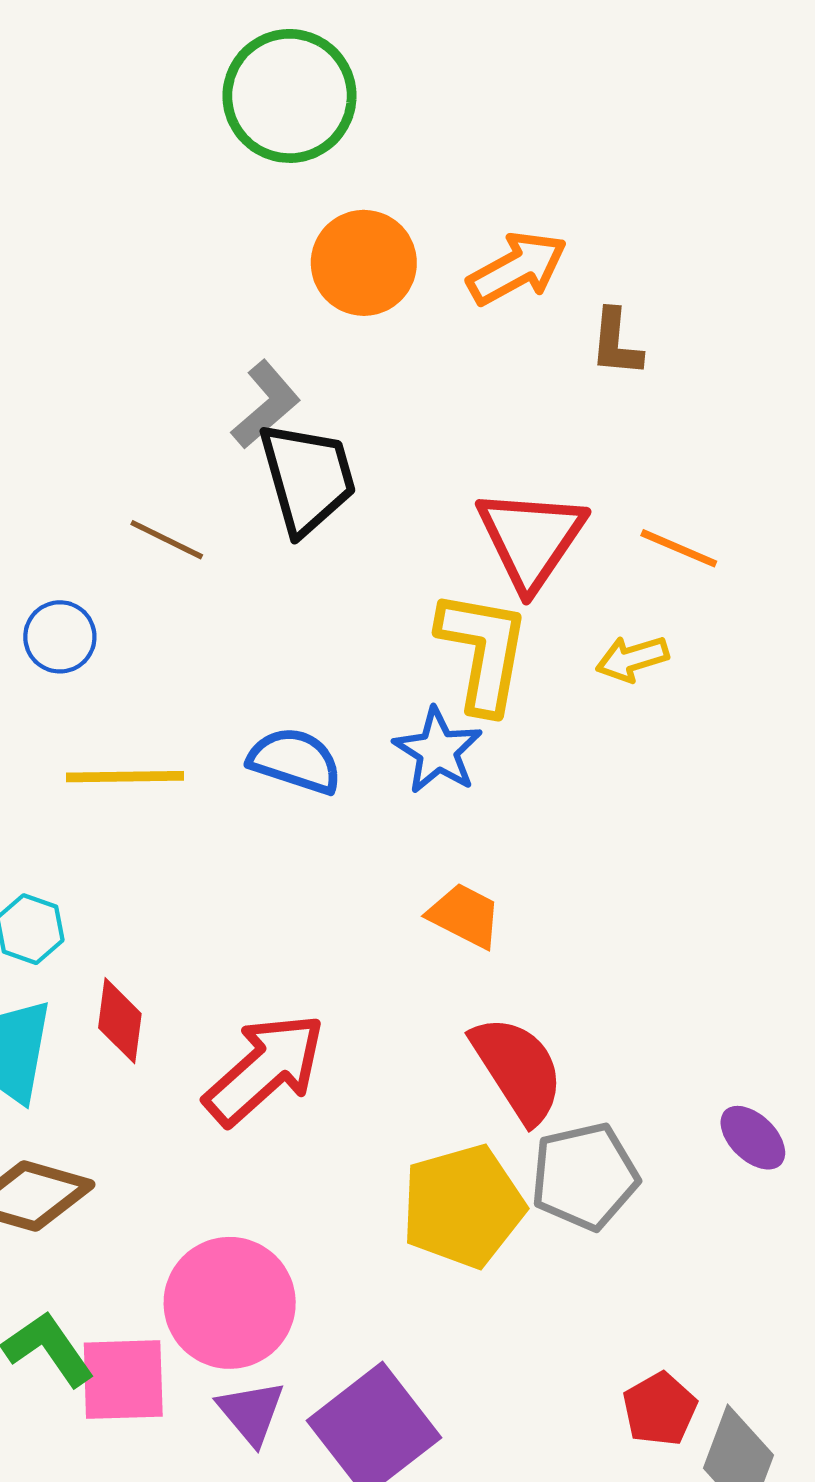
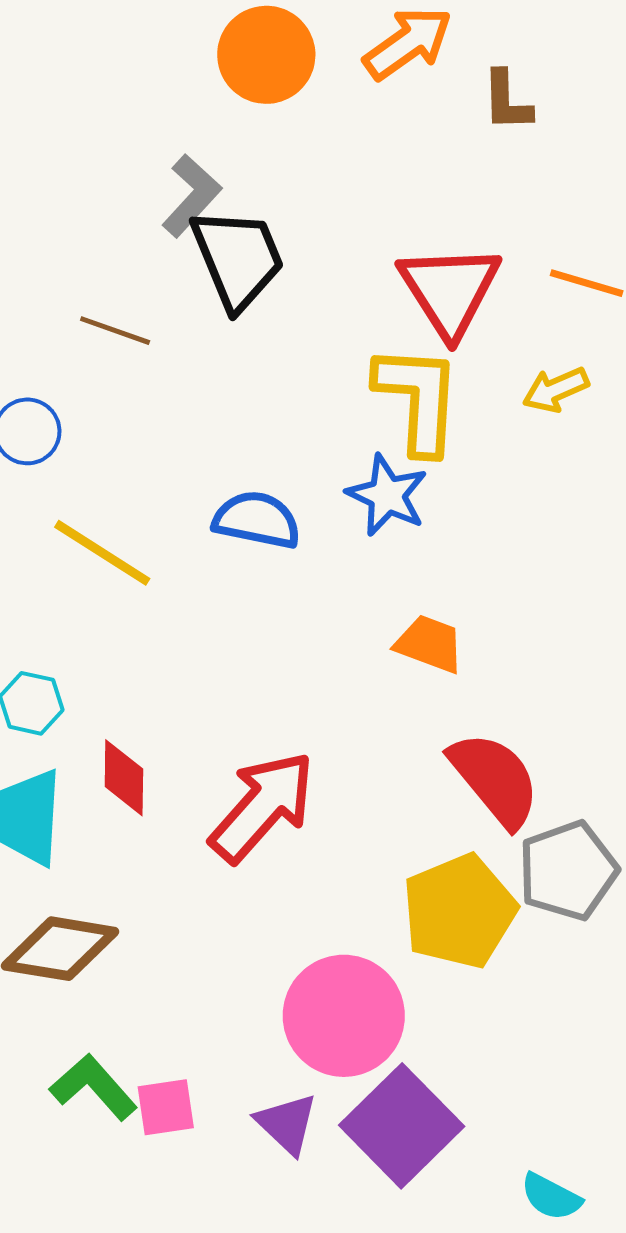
yellow line: (125, 777) -> (102, 553), turned 40
pink circle: (230, 1303) -> (344, 1016), moved
pink square: (123, 1380) -> (166, 1107), size x0.7

